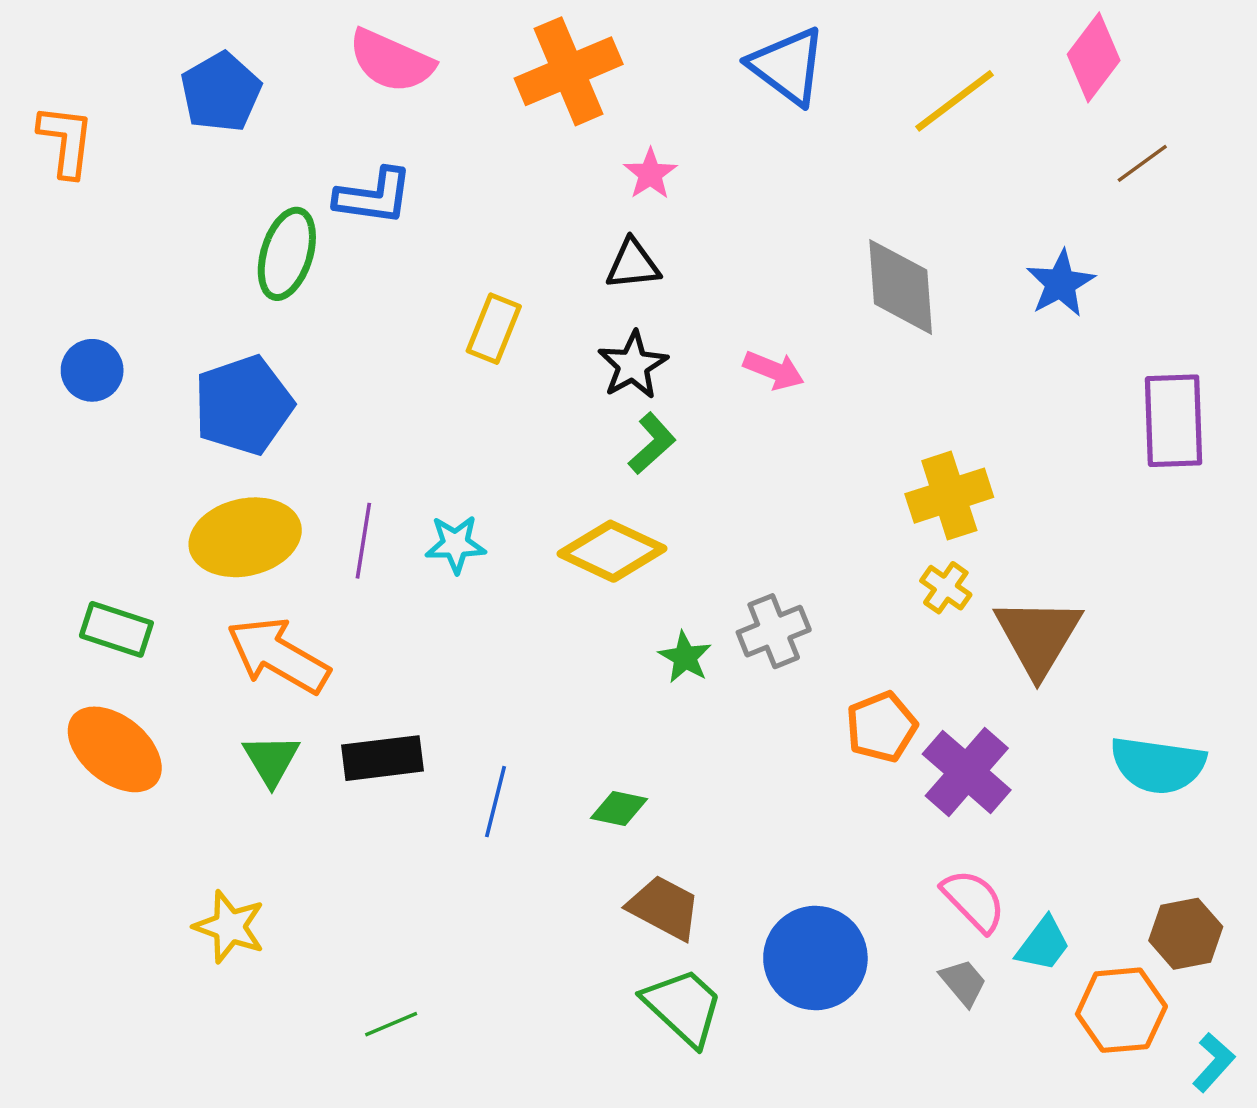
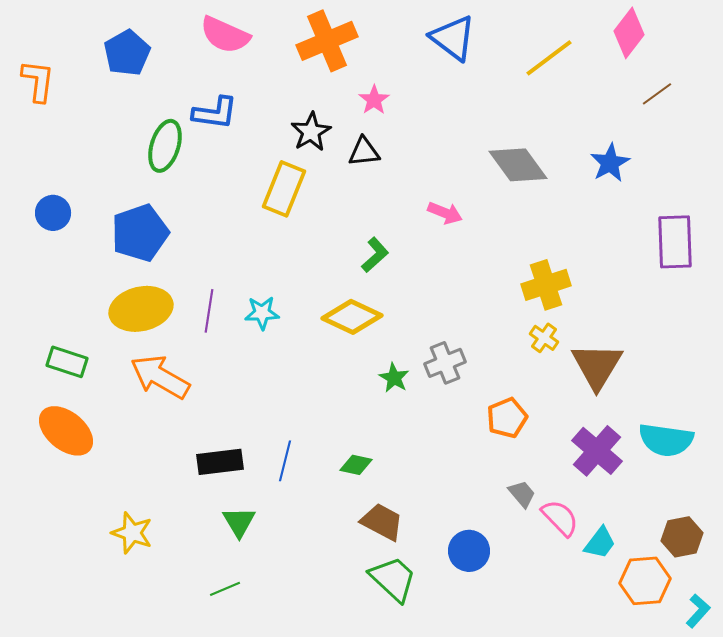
gray diamond: (901, 287) -> (518, 165), turned -32
yellow rectangle: (494, 329) -> (284, 189), size x1.4
black star: (633, 365) -> (311, 132), moved
black rectangle: (382, 758) -> (220, 462), moved
green triangle: (271, 760) -> (239, 522), moved
purple cross: (967, 772) -> (597, 451), moved
blue circle: (815, 958) -> (469, 551), size x0.7
gray trapezoid: (963, 982) -> (522, 494), moved

